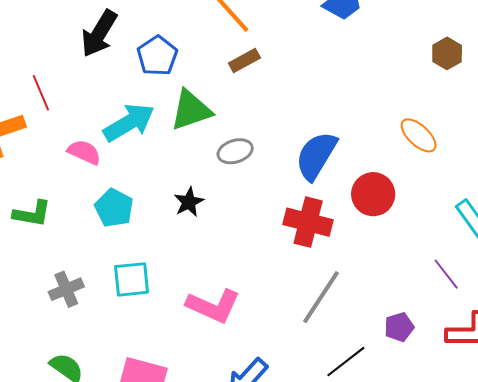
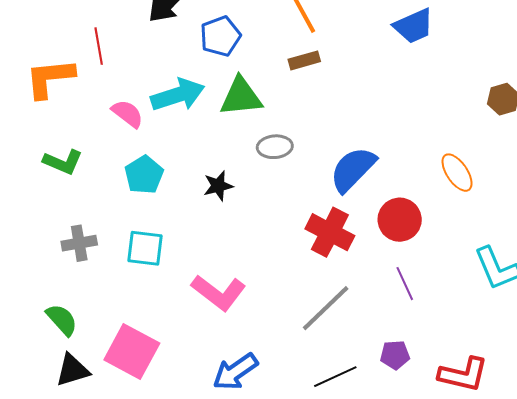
purple line: (446, 274) -> (405, 284), moved

